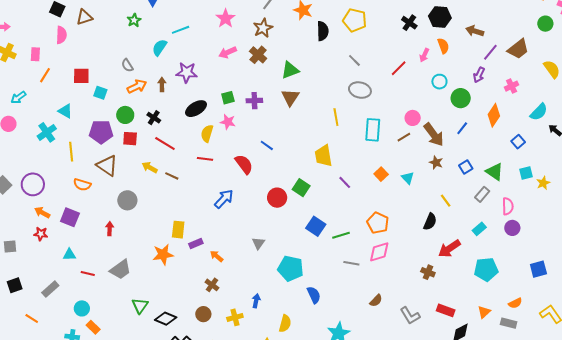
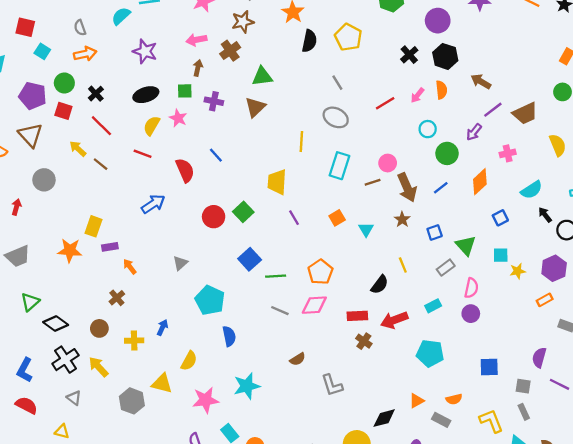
brown arrow: (162, 84) -> (198, 68), moved
red rectangle: (446, 310) -> (357, 316), moved, turned -36

